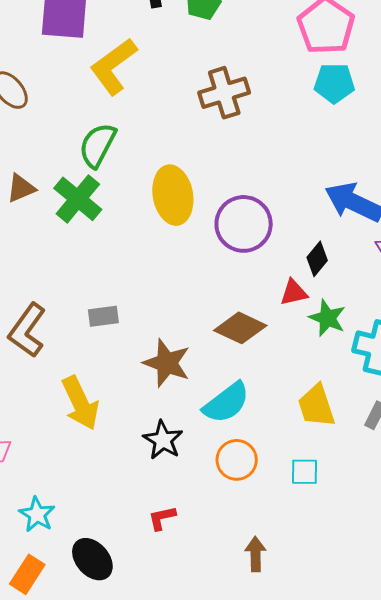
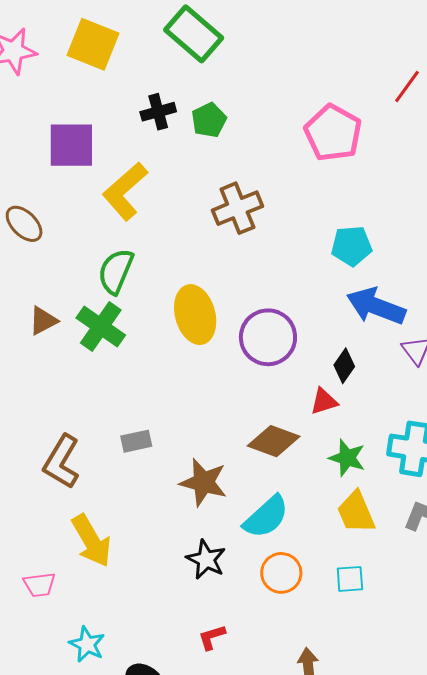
cyan pentagon: (334, 83) -> (352, 246), moved
green star: (327, 318) -> (347, 458), moved
yellow arrow: (80, 403) -> (91, 541), moved

